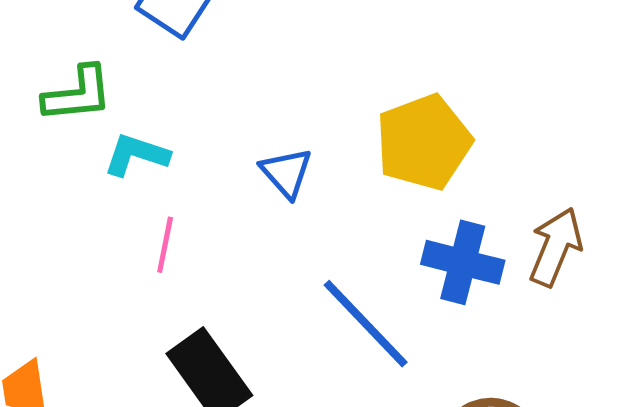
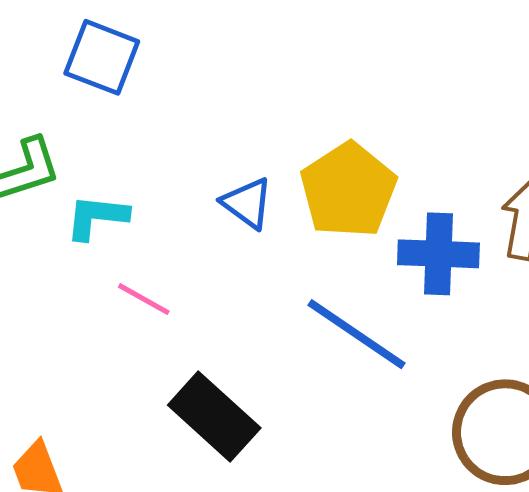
yellow pentagon: (424, 142) -> (348, 190), moved
pink line: (165, 245) -> (144, 299), turned -60

